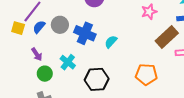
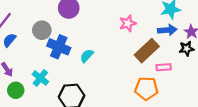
gray circle: (60, 25) -> (42, 30), moved
orange pentagon: (146, 74) -> (146, 88), moved

